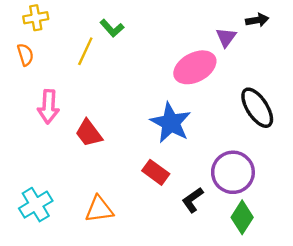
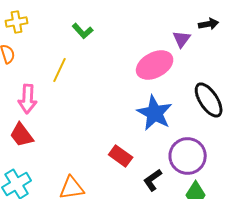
yellow line: (85, 51) -> (60, 70), moved
blue star: (171, 123) -> (155, 113), moved
red trapezoid: (89, 133) -> (22, 135), moved

